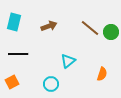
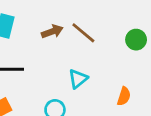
brown line: (90, 28) -> (83, 33), moved

